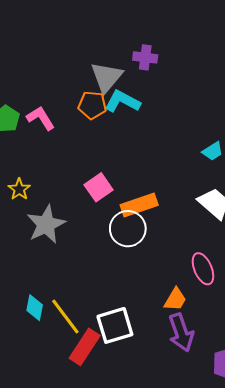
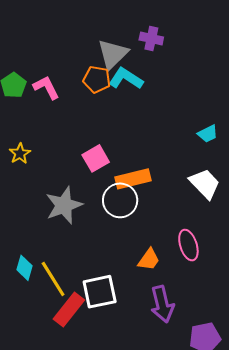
gray star: (46, 224) -> (64, 205), moved
orange trapezoid: (175, 299) -> (149, 260), moved

